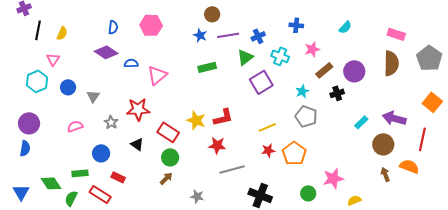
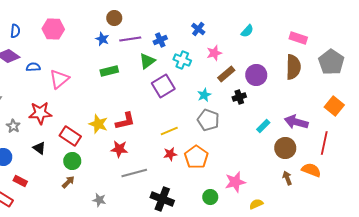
blue cross: (296, 25) -> (198, 29), turned 32

